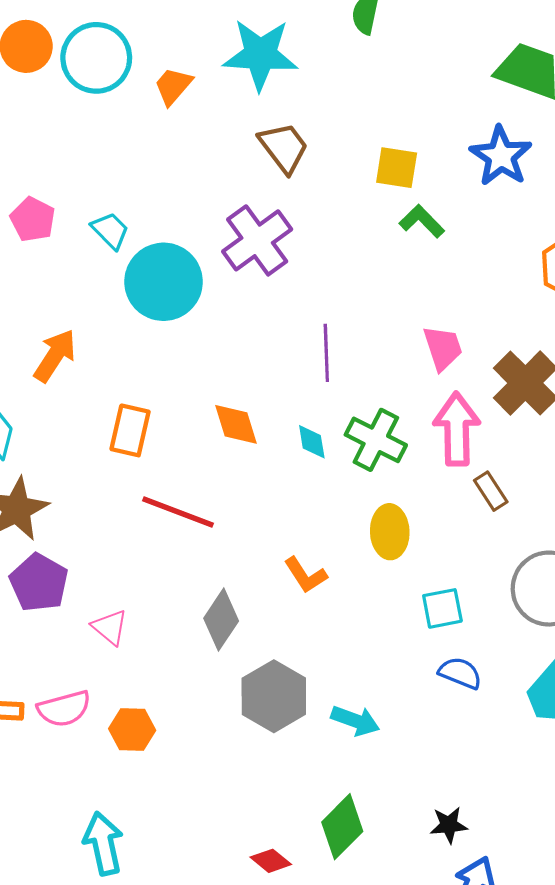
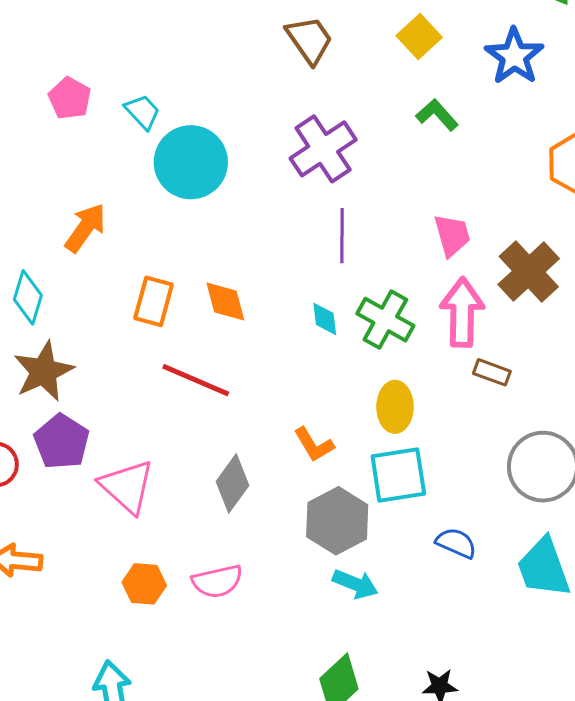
yellow square: (397, 168) -> (419, 36), moved, turned 36
purple cross: (257, 240) -> (323, 149), moved
orange diamond: (236, 424) -> (225, 302), moved
brown rectangle: (491, 491) -> (492, 372), turned -39
cyan square: (442, 608) -> (398, 475), moved, size x1.5
pink triangle: (110, 627) -> (127, 486), size x1.6
gray hexagon: (274, 696) -> (337, 521), moved
pink semicircle: (64, 709) -> (217, 581), moved

